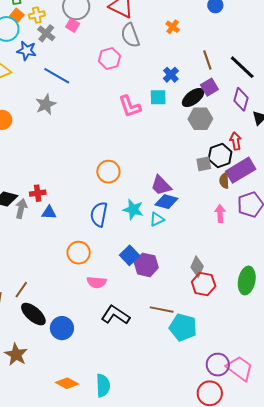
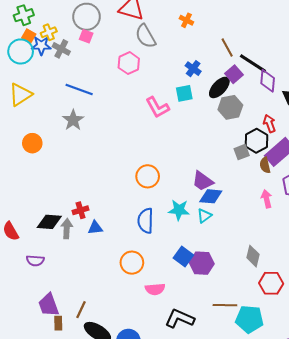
blue star: (27, 51) -> (41, 46), moved
black line: (242, 67) -> (253, 63), moved
red hexagon: (204, 284) -> (271, 283), moved

